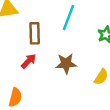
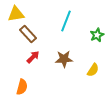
brown rectangle: (35, 33) -> (28, 34), moved, turned -42

